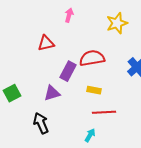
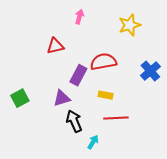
black arrow: (41, 123) -> (74, 121), moved
cyan arrow: (90, 135) -> (93, 142), moved

